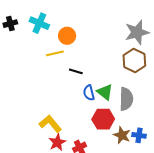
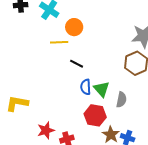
gray semicircle: (126, 99) -> (121, 100), size x0.7
yellow L-shape: (50, 124) -> (17, 103), moved, turned -50

